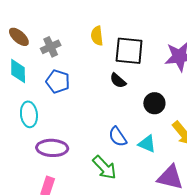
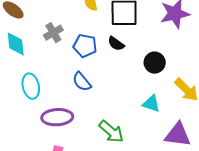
gray cross: (51, 47) -> (53, 33), moved
blue pentagon: (58, 81) -> (85, 46), moved
blue semicircle: (118, 137) -> (82, 82), moved

